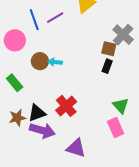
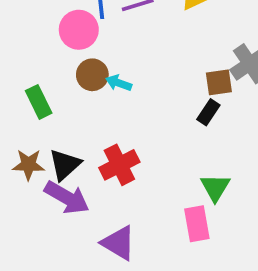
pink circle: (15, 40) -> (79, 30), moved
brown square: (109, 49) -> (219, 82), turned -35
black triangle: (37, 113) -> (65, 165), turned -36

